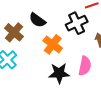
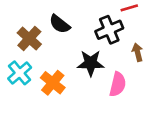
orange cross: (53, 44) -> (53, 83), moved
black star: (59, 73) -> (91, 63), moved

